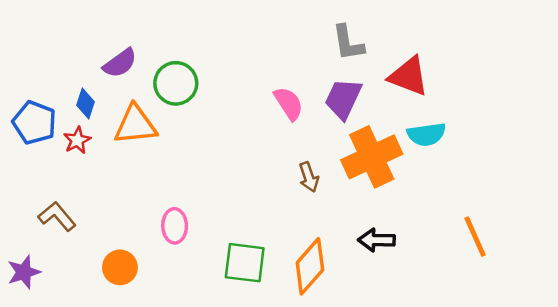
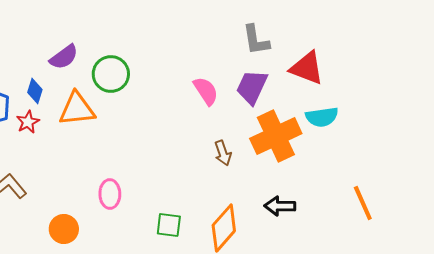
green square: (245, 263) -> (169, 225), size x0.7

